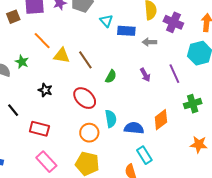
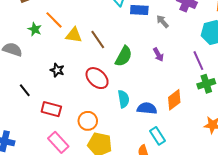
gray arrow: (149, 42) -> (163, 21), turned 48
green star: (22, 62) -> (35, 29), moved
purple line: (174, 74) -> (198, 61), moved
green semicircle: (111, 76) -> (124, 56), size x1.5
orange circle: (89, 133) -> (88, 121), moved

